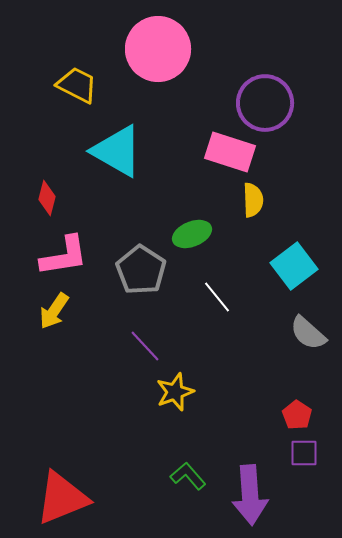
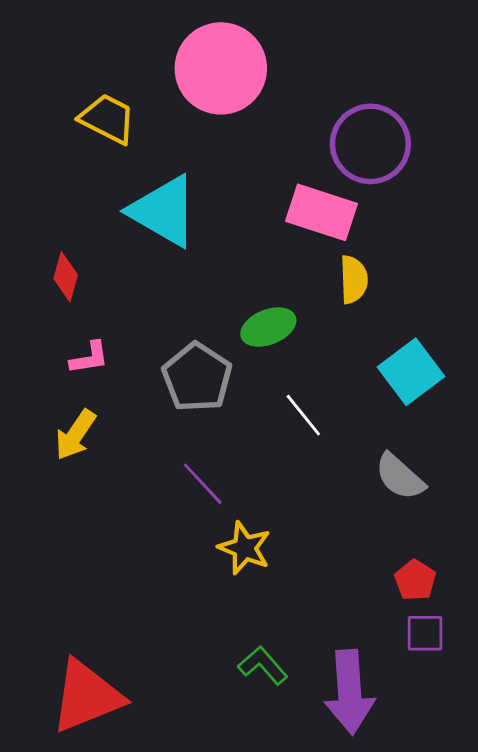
pink L-shape: (64, 256) -> (89, 358), size x0.6
gray semicircle: (308, 333) -> (400, 477), moved
yellow star: (175, 392) -> (245, 548), turned -30

